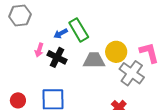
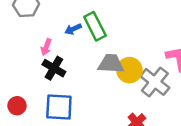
yellow circle: (116, 52) -> (129, 70), moved
black cross: (57, 57) -> (54, 68), moved

